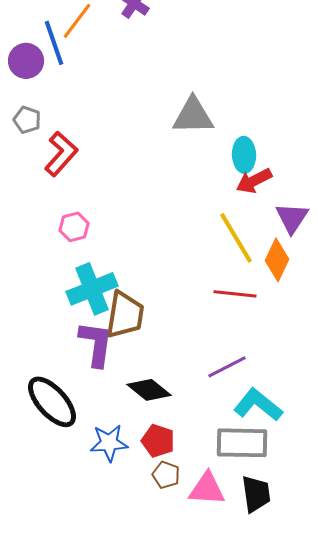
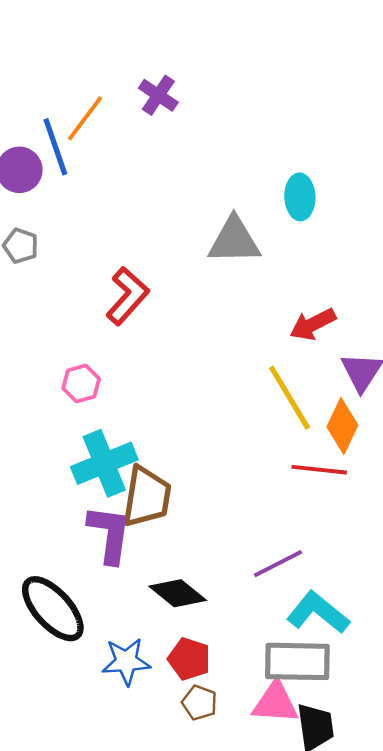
red L-shape: (61, 154) -> (127, 296), moved
cyan ellipse: (244, 155) -> (300, 197), moved
red line: (235, 294) -> (319, 470), moved
pink triangle: (207, 489) -> (275, 703), moved

